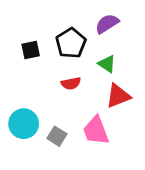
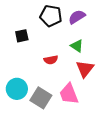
black pentagon: (71, 43) -> (51, 16), moved, turned -30
red triangle: (118, 96) -> (85, 69), turned -30
gray square: (57, 136) -> (41, 98), size x1.5

